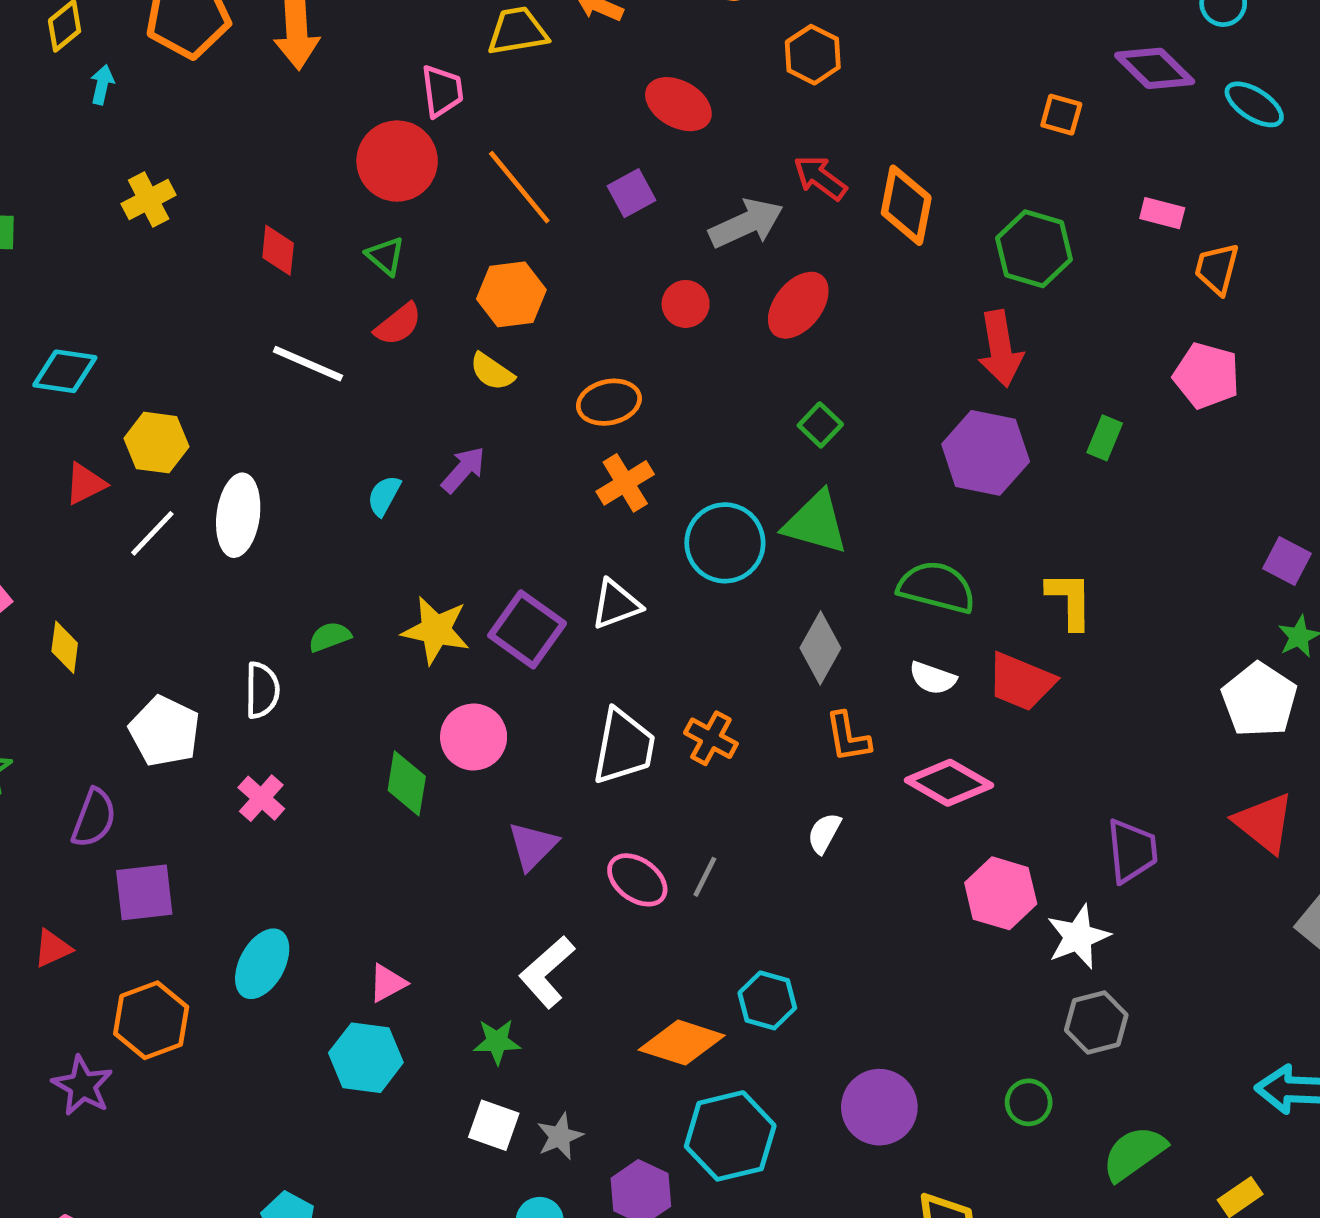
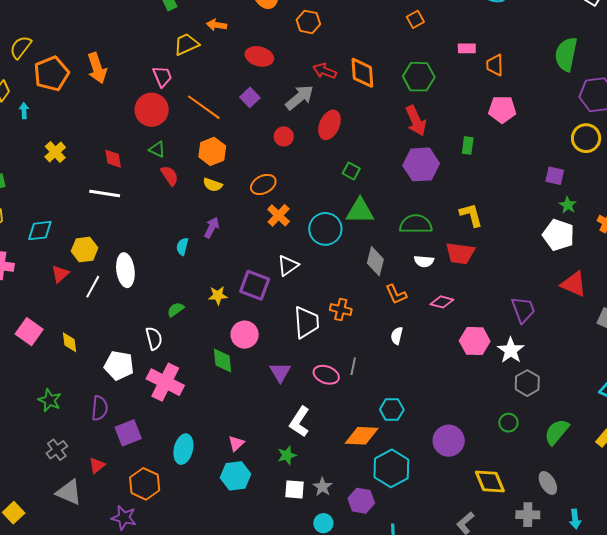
orange square: (1061, 115) -> (415, 19), turned -30
red semicircle: (398, 324) -> (170, 176), turned -70
white line: (308, 364) -> (105, 194), moved
yellow star: (436, 630) -> (218, 295), size x0.7
pink diamond: (949, 783) -> (442, 302), size x0.7
pink cross: (261, 798) -> (165, 382), size x1.8

